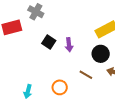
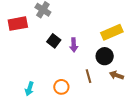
brown line: (86, 75) -> (88, 76), turned 40

